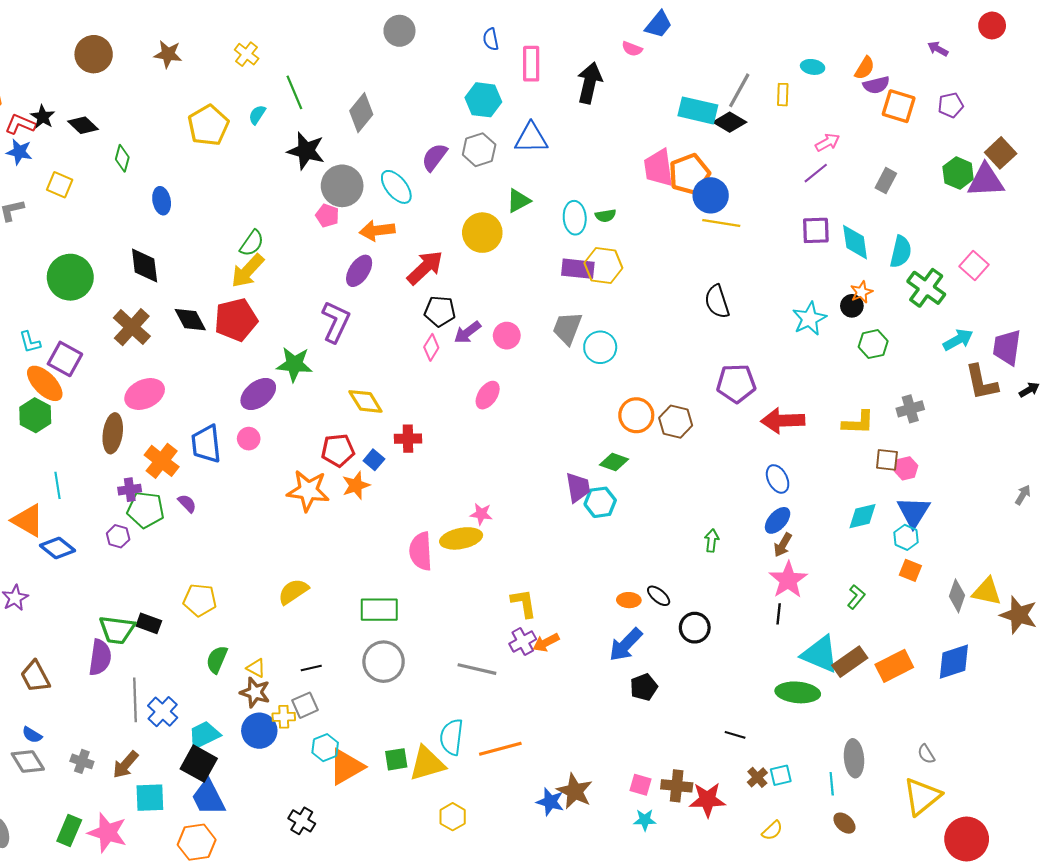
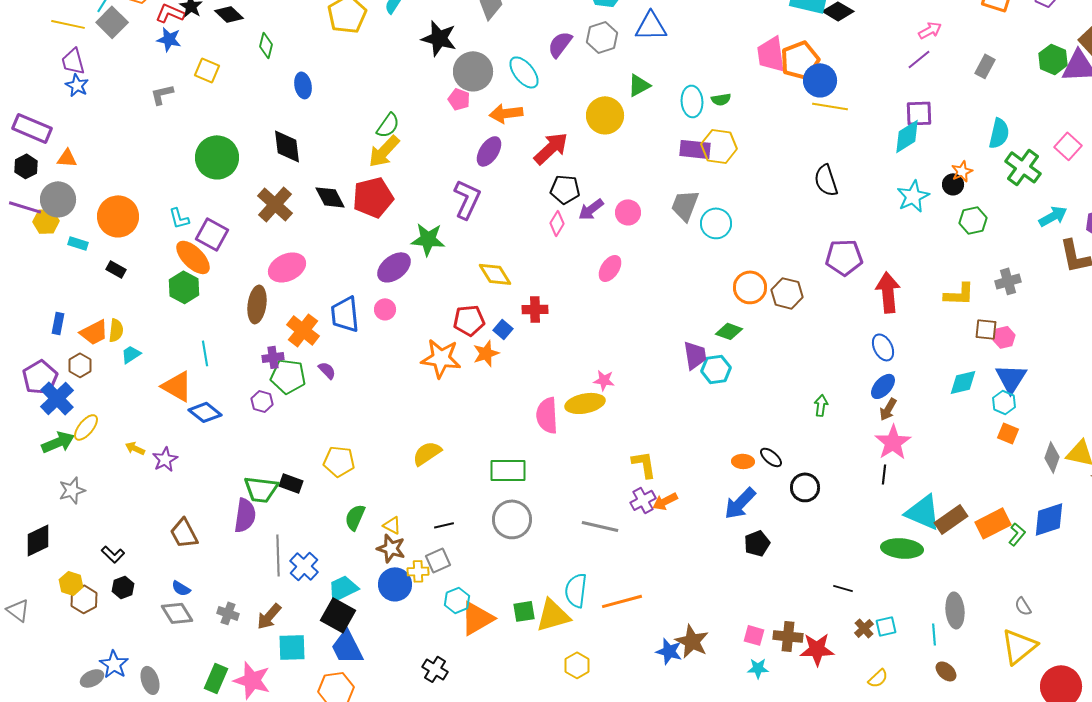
cyan diamond: (855, 242) -> (907, 136), moved, turned 66
red arrow: (783, 421) -> (888, 292), turned 87
green L-shape: (856, 597) -> (1017, 534), moved

